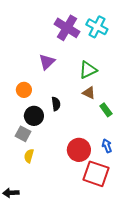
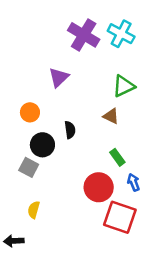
green triangle: (88, 70) -> (124, 86), moved
green rectangle: (106, 110) -> (117, 157), moved
yellow semicircle: (29, 156) -> (34, 210), moved

